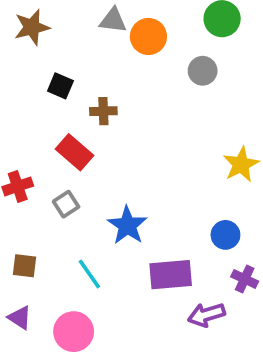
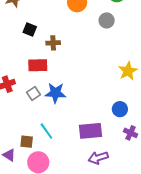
red rectangle: (74, 152) -> (38, 65), turned -42
blue star: (127, 225) -> (55, 93), moved, turned -30
brown square: (24, 266) -> (27, 142), moved
purple arrow: (206, 315) -> (98, 158), moved

